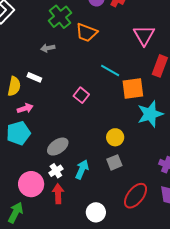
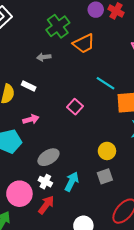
orange trapezoid: (87, 32) -> (84, 43), turned -50
pink arrow: (25, 108) -> (31, 119), moved
white cross: (56, 171) -> (45, 182), turned -32
red arrow: (58, 194) -> (46, 205), turned 36

